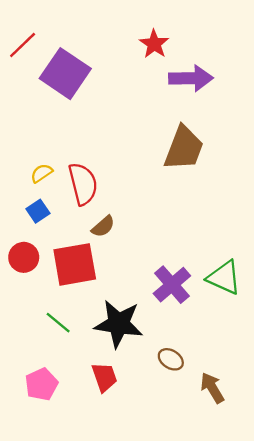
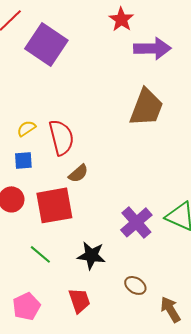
blue square: (38, 211) -> (23, 160), turned 30
black star: (119, 324) -> (91, 255), size x0.7

